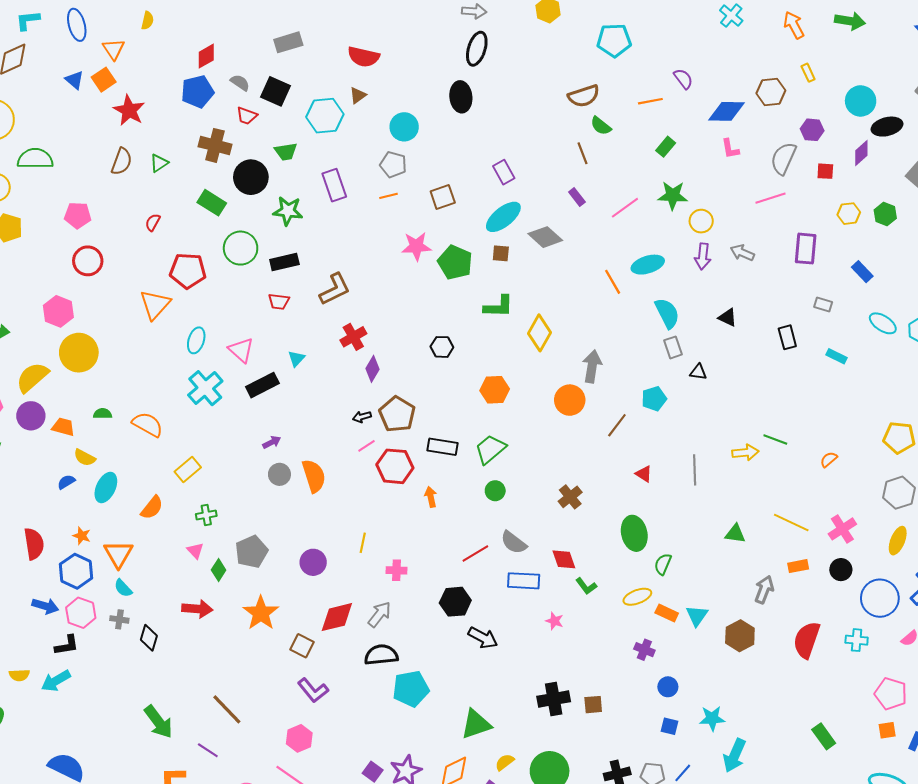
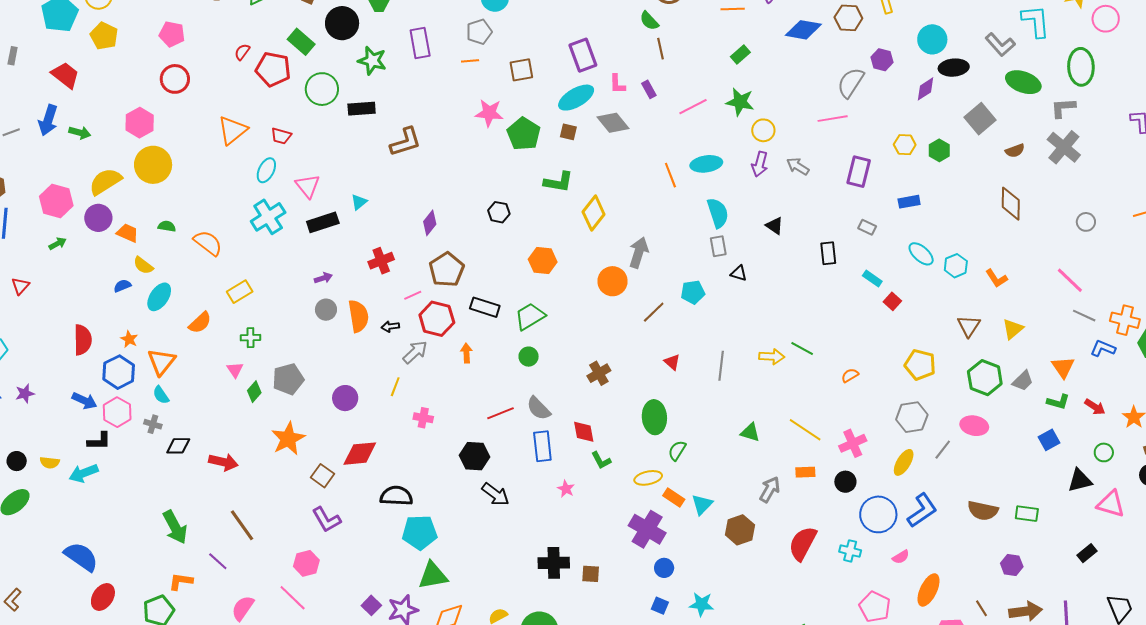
green semicircle: (601, 126) -> (649, 21), moved
pink L-shape: (730, 149) -> (617, 84), moved
gray pentagon: (393, 164) -> (479, 32), turned 30
red square: (825, 171) -> (892, 301), moved, turned 30
purple rectangle: (504, 172) -> (583, 55), size x1.4
red pentagon: (188, 271) -> (273, 69), moved
blue rectangle: (862, 272) -> (909, 202), turned -65
red trapezoid: (279, 302) -> (281, 136), moved
red cross: (353, 337) -> (381, 261), moved
black arrow: (362, 417) -> (390, 326), moved
blue rectangle: (524, 581) -> (542, 446), turned 72
red arrow: (197, 609) -> (223, 462), moved
gray arrow: (380, 614) -> (415, 352), moved
black diamond: (149, 638) -> (178, 446), turned 65
purple cross: (644, 650) -> (647, 529), size x1.8
green triangle: (476, 724) -> (433, 576), moved

